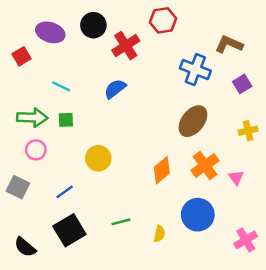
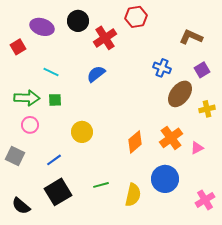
blue cross: (195, 70) -> (162, 68), moved, size x0.7
brown ellipse: (193, 121) -> (180, 94), moved
pink triangle: (236, 177) -> (197, 148), turned 40
yellow semicircle: (159, 234) -> (133, 195), size x1.6

